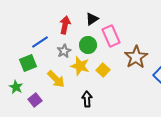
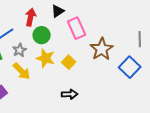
green circle: (88, 45) -> (42, 35), moved
gray star: (64, 51) -> (19, 50), moved
black arrow: (87, 99) -> (70, 94), moved, turned 91

